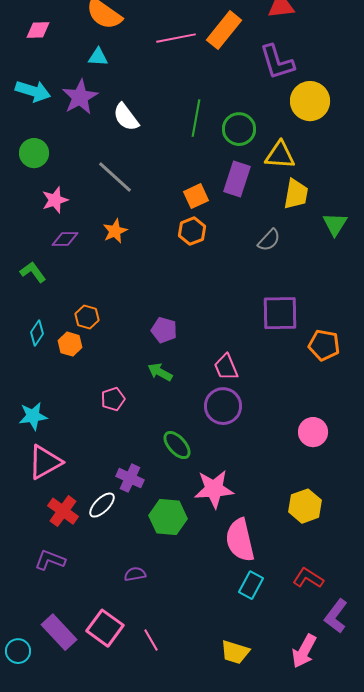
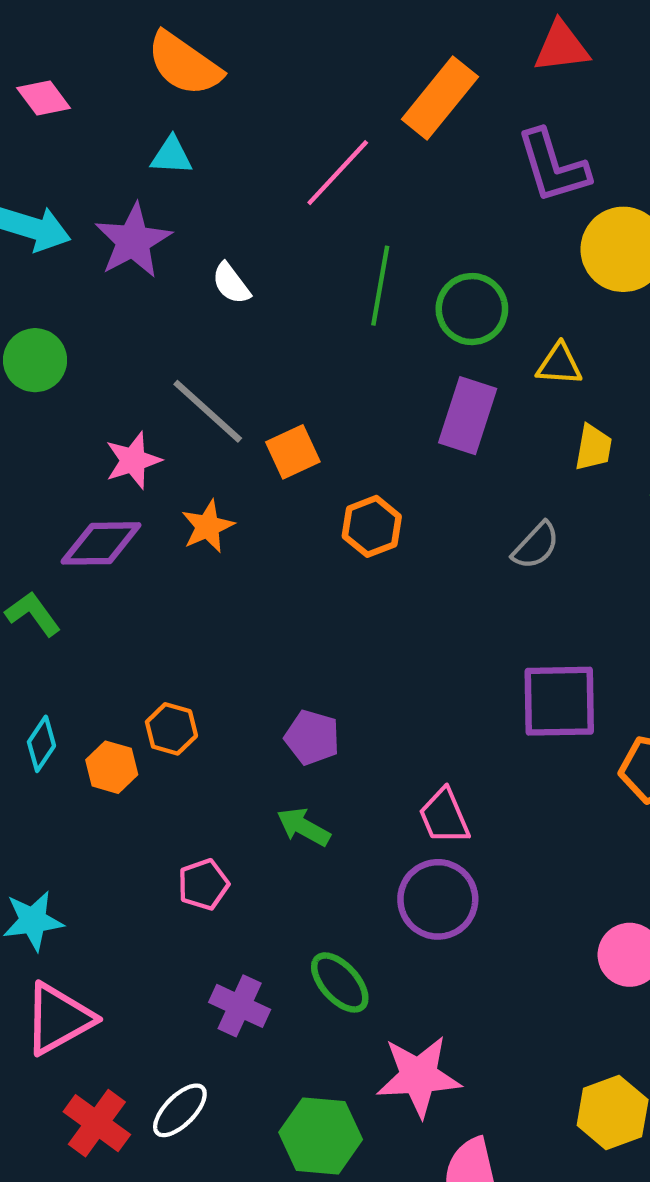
pink diamond: (38, 30) -> (44, 98), turned 55
pink line: (176, 38) -> (338, 173), moved, turned -36
white semicircle: (126, 117) -> (231, 283), size x0.7
yellow triangle: (280, 155) -> (559, 364), size x0.7
yellow trapezoid: (296, 194) -> (593, 448), size x0.7
orange square: (196, 196) -> (293, 452), moved
pink star: (55, 200) -> (133, 460), moved
purple diamond: (65, 239) -> (101, 543), size x1.4
orange hexagon: (87, 317) -> (171, 729), moved
purple cross: (130, 478) -> (240, 1006), moved

